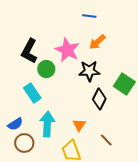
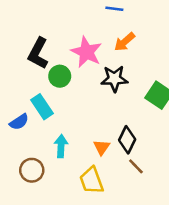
black diamond: (99, 99) -> (127, 140), moved
blue semicircle: (15, 124) -> (19, 122), moved
cyan arrow: (47, 124) -> (61, 146), size x0.7

